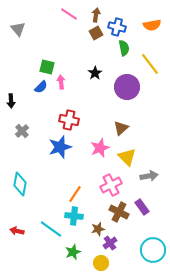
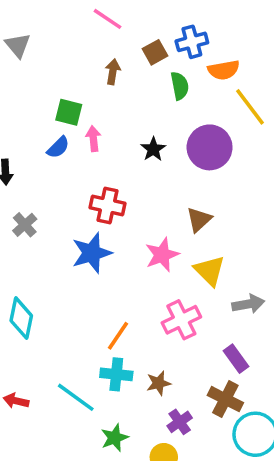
brown arrow: (96, 15) -> (113, 72), moved
orange semicircle: (152, 25) -> (224, 70), moved
blue cross: (117, 27) -> (192, 42), turned -30
green semicircle: (124, 48) -> (180, 86), moved
black star: (95, 73) -> (153, 149), moved
brown cross: (119, 212) -> (225, 399), moved
brown star: (98, 229) -> (159, 383), moved

